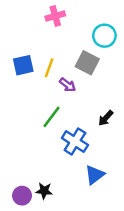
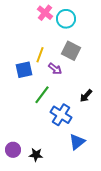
pink cross: (55, 16) -> (45, 13), turned -35
cyan circle: (104, 36) -> (66, 19), moved
blue square: (23, 65) -> (24, 70), moved
purple circle: (22, 196) -> (13, 150), moved

